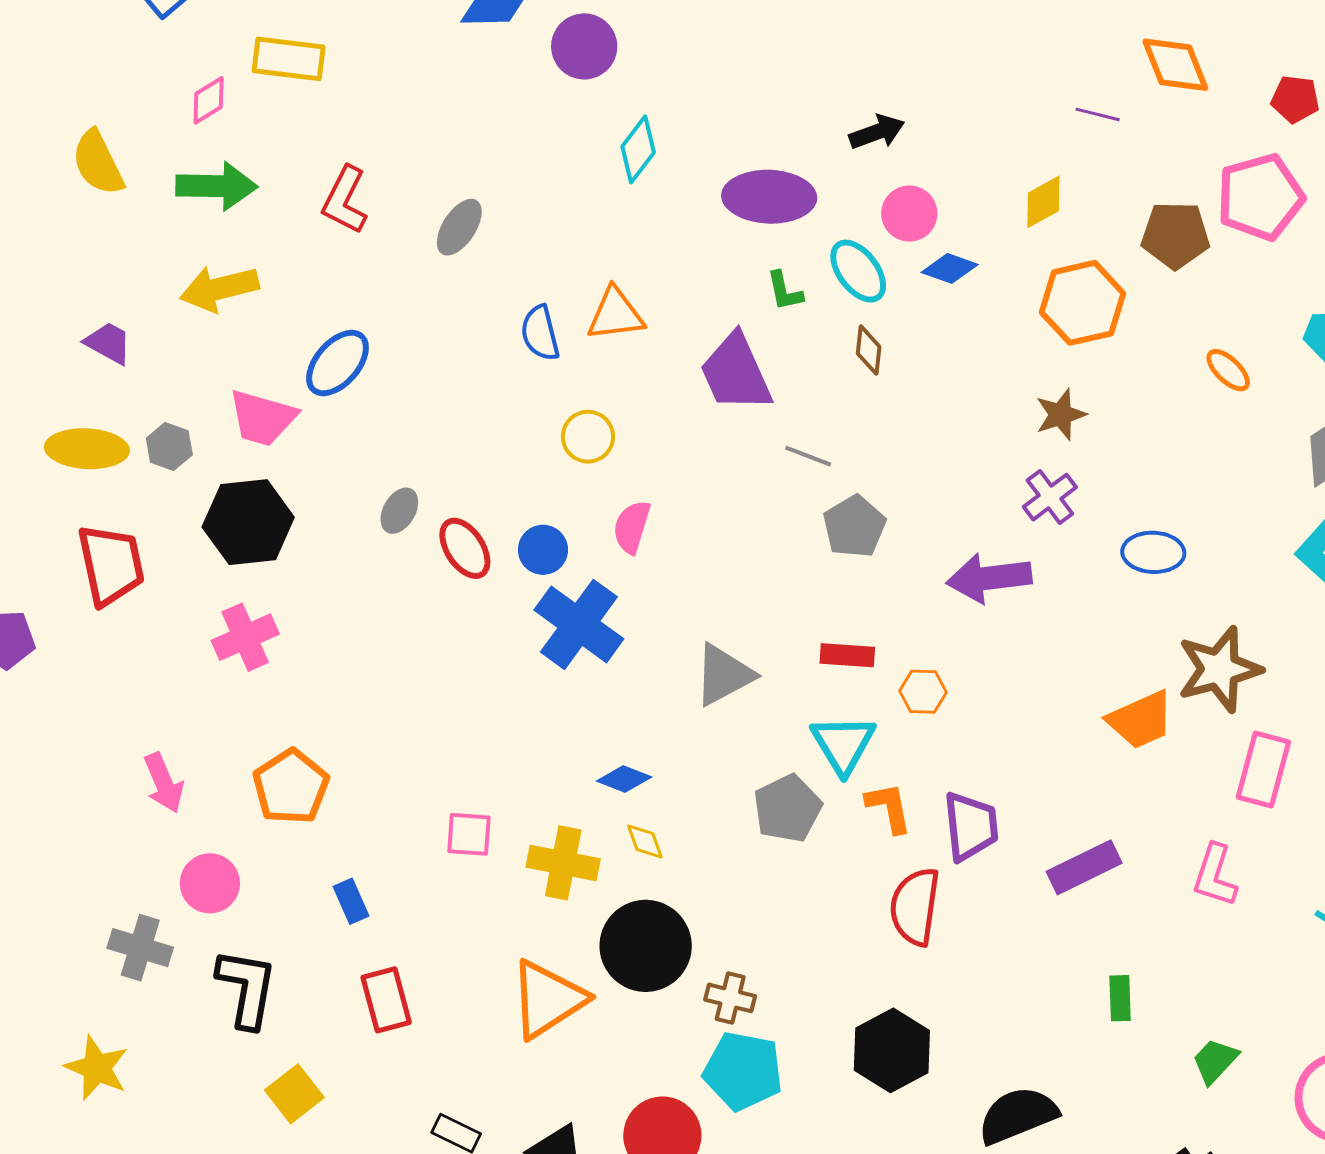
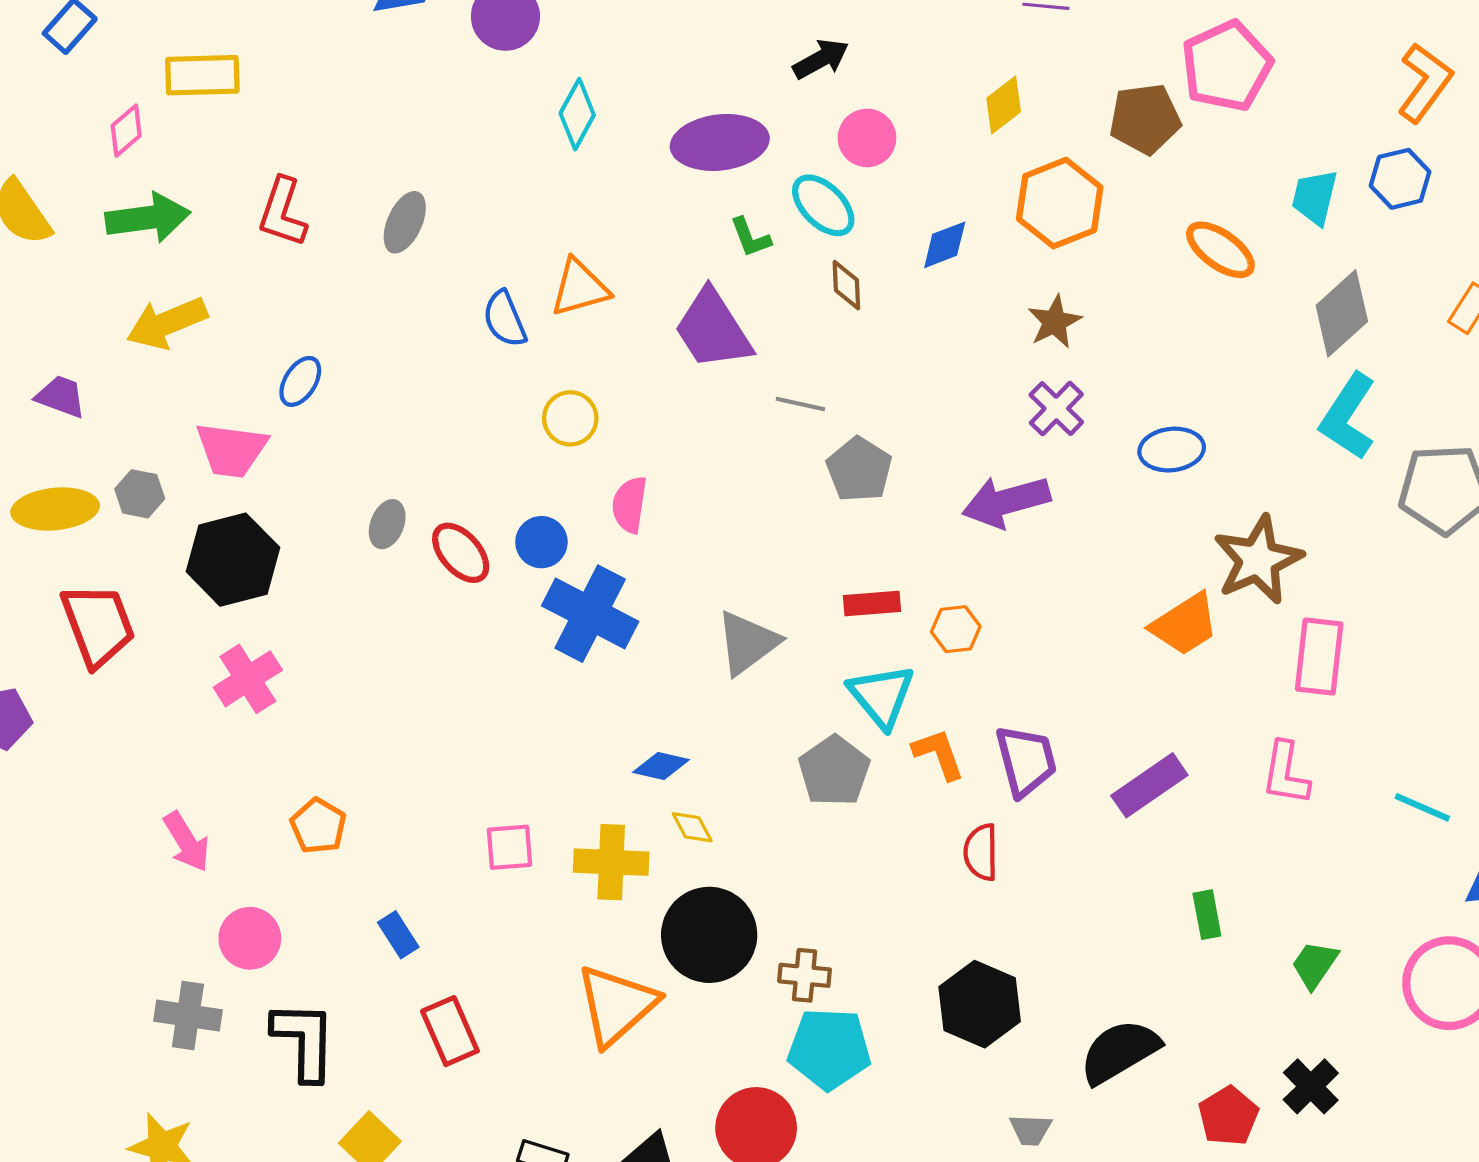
blue diamond: (950, 268) -> (945, 245), moved, turned -32
blue ellipse: (337, 363) -> (300, 381), size x0.7
orange ellipse: (1228, 370) -> (1220, 250), size x1.4
orange pentagon: (291, 787) -> (318, 826), size x0.7
red semicircle: (915, 907) -> (981, 852), size x0.7

